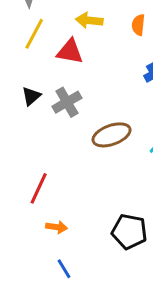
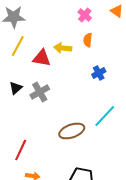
yellow arrow: (89, 20) -> (63, 48), moved
brown ellipse: (112, 135) -> (72, 131), moved

